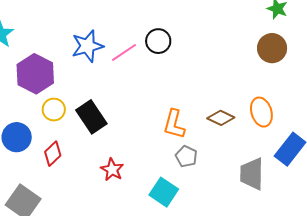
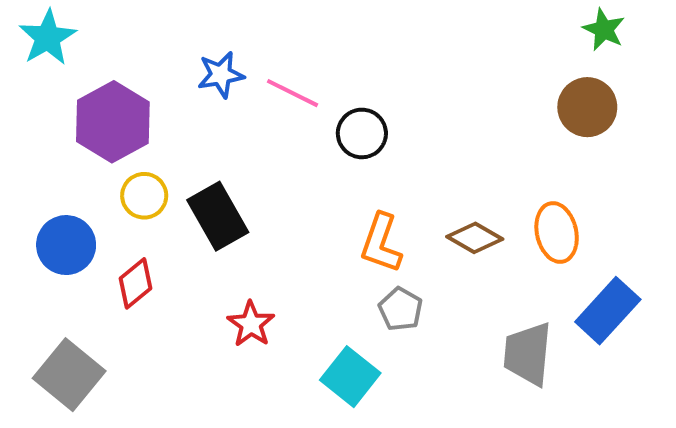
black circle: (158, 41) -> (362, 133), moved
blue star: (87, 46) -> (221, 75), size x0.7
pink line: (124, 52) -> (292, 93), turned 56

